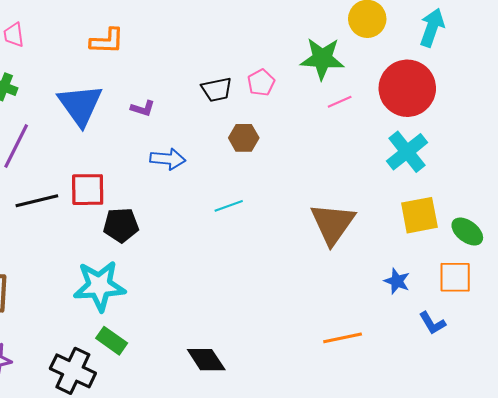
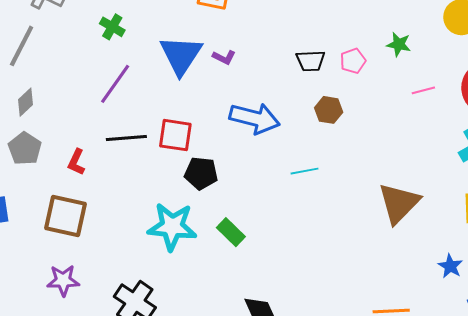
green star: (322, 59) -> (399, 44), moved, size x0.6
purple L-shape: (143, 108) -> (224, 57), moved
blue arrow: (168, 159) -> (255, 118), size x1.5
green rectangle: (112, 341) -> (231, 232), moved

